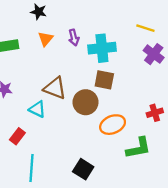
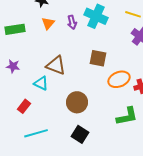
cyan cross: (102, 48) -> (96, 16), moved, turned 30
brown circle: (86, 102) -> (77, 102), moved
orange ellipse: (113, 125) -> (119, 79), moved
cyan line: (31, 168) -> (36, 133), turned 70

